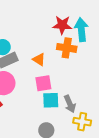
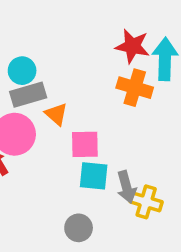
orange triangle: (39, 59) -> (56, 114), moved
yellow cross: (82, 122) -> (146, 202), moved

